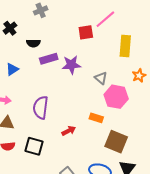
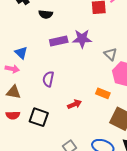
purple rectangle: (49, 59) -> (59, 41), moved
blue triangle: (12, 69) -> (21, 53), moved, turned -48
purple semicircle: (41, 108) -> (48, 79), size x0.7

